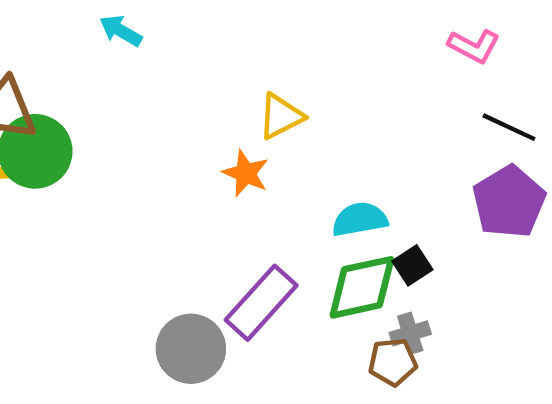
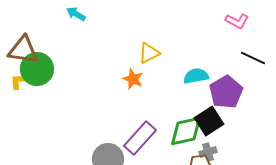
purple pentagon: (509, 202) -> (226, 92), moved
cyan semicircle: (360, 219) -> (196, 76), moved
black square: (412, 265) -> (209, 121), size x1.6

